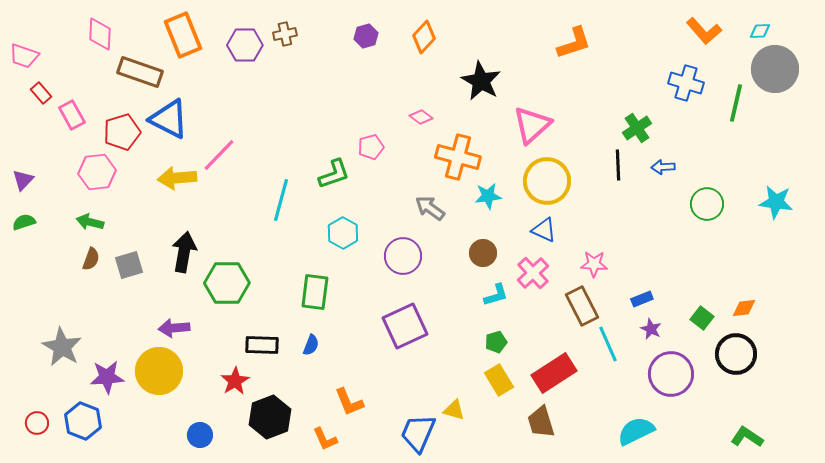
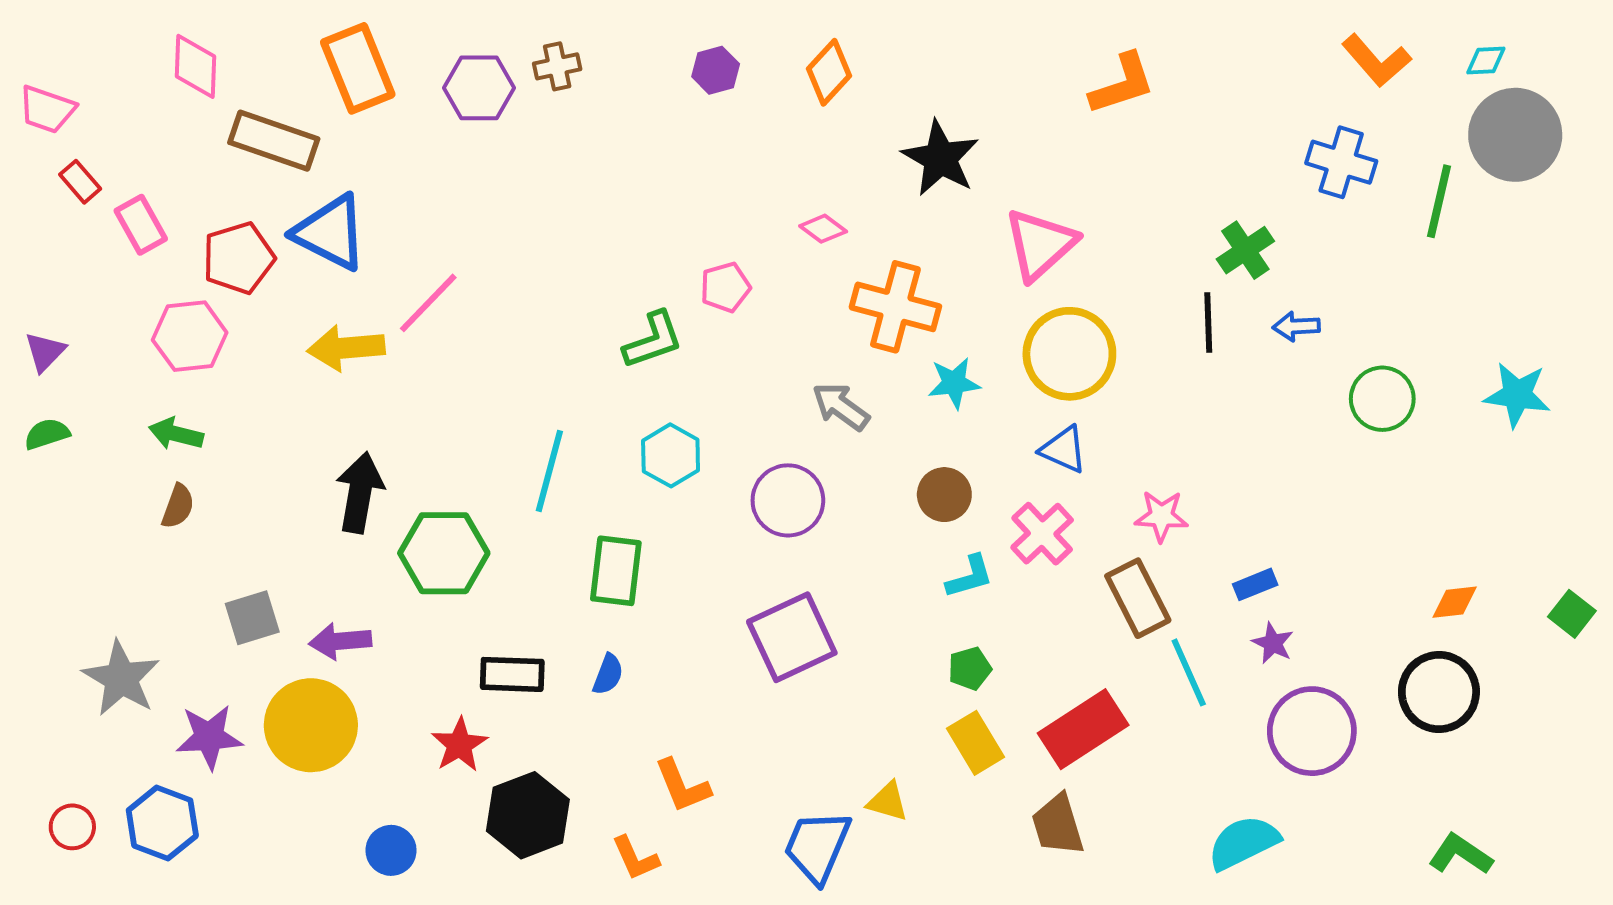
cyan line: (281, 200) -> (549, 471), moved
gray square: (129, 265) -> (252, 618), moved
green square: (702, 318) -> (1572, 614), moved

